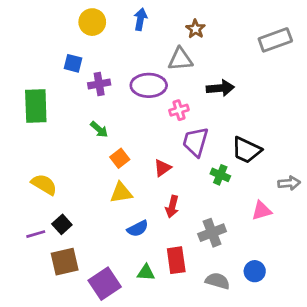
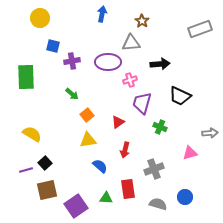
yellow circle: (92, 22) -> (40, 18), moved
black trapezoid: (246, 150) -> (180, 96), moved
blue semicircle: (138, 229) -> (100, 166), turned -112

